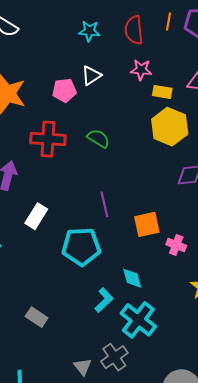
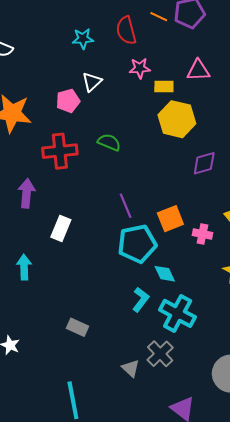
orange line: (169, 22) -> (159, 17), turned -66
cyan pentagon: (81, 247) -> (137, 244), moved

